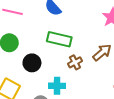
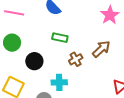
green rectangle: (59, 39) -> (60, 38), size x0.7

